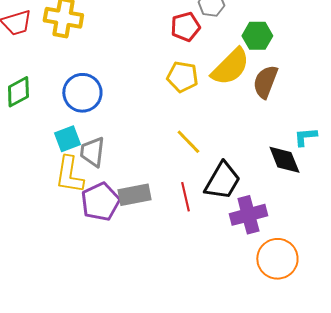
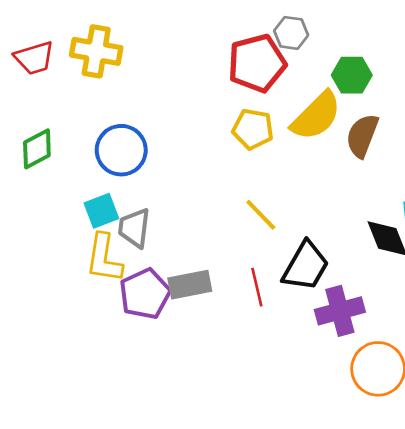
red pentagon: (185, 27) -> (257, 63), size x1.5

